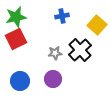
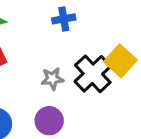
yellow square: (97, 25) -> (120, 61), moved

